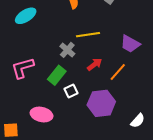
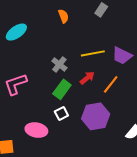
yellow line: (88, 35) -> (93, 53), moved
green rectangle: (57, 75) -> (62, 89), moved
white square: (71, 91) -> (61, 113), moved

